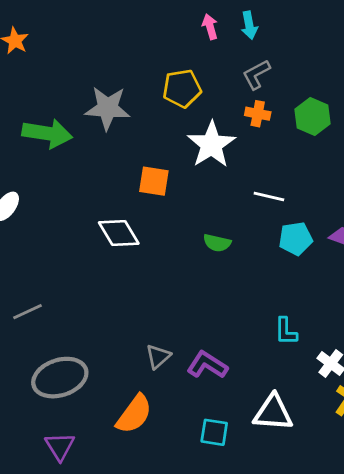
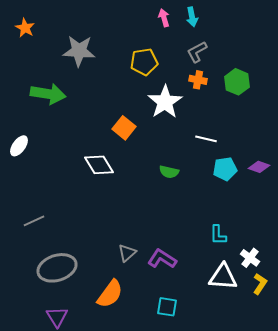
gray star: (108, 108) -> (79, 51), moved
orange square: (154, 181) -> (124, 128), turned 30
white triangle: (273, 413) -> (223, 277), moved

